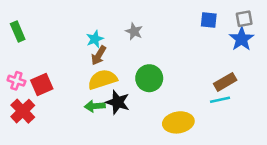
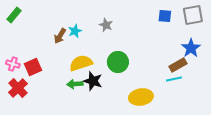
gray square: (244, 19) -> (193, 15), size x1.5
green rectangle: (18, 31) -> (14, 15), moved, turned 63
blue star: (242, 39) -> (191, 48), moved
brown arrow: (99, 55) -> (60, 36), moved

